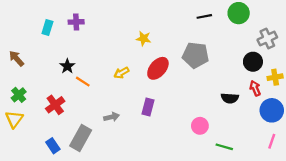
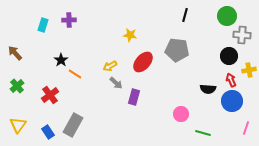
green circle: (239, 13) -> (227, 16), moved
black line: (204, 16) -> (185, 15), turned -64
gray cross: (267, 39) -> (242, 35), turned 30
blue circle: (272, 110) -> (232, 101), moved
gray arrow: (112, 117) -> (116, 83), moved, turned 56
yellow triangle: (14, 119) -> (18, 125), moved

